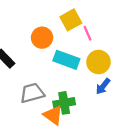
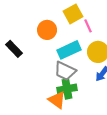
cyan rectangle: (66, 60) -> (69, 50), turned -45
gray trapezoid: (32, 93) -> (65, 71), moved, turned -140

